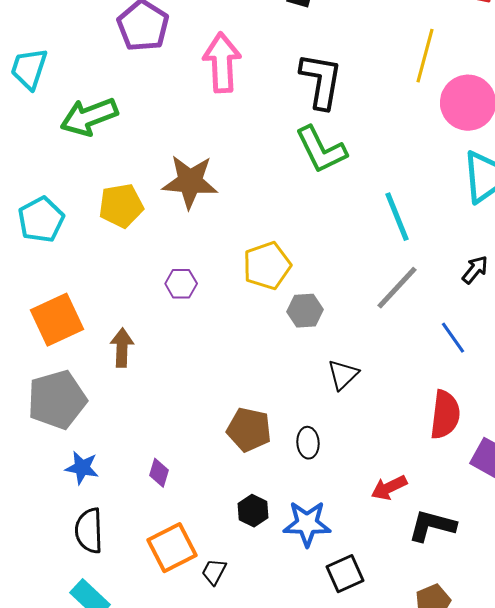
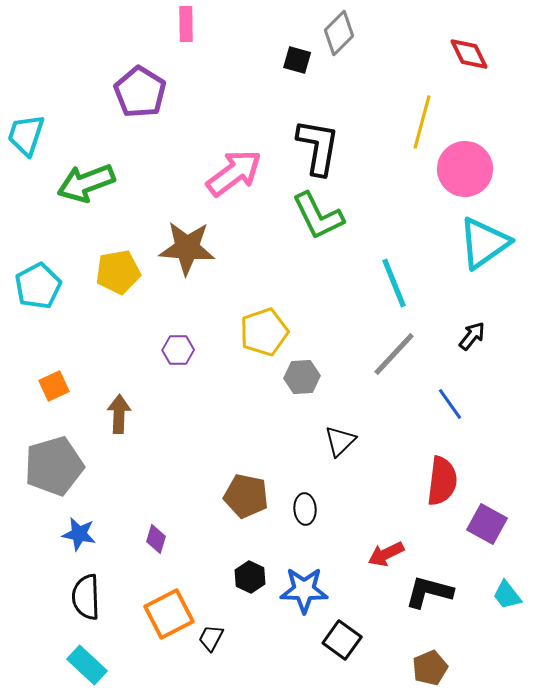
pink arrow: (222, 63) -> (234, 173), moved, turned 56
orange square: (57, 320) -> (54, 386), size x0.6
black square: (345, 574) -> (342, 640), turned -30

